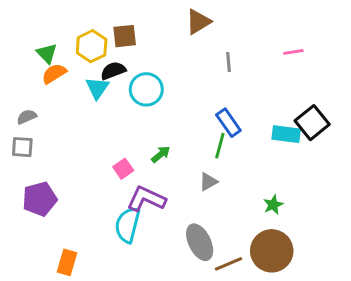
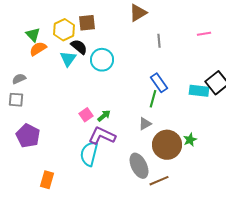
black semicircle: (113, 71) -> (79, 47), turned 60
green arrow: (161, 154) -> (104, 116), moved
purple pentagon: (40, 199) -> (28, 136), turned -30
brown circle: (272, 251) -> (167, 145), moved

